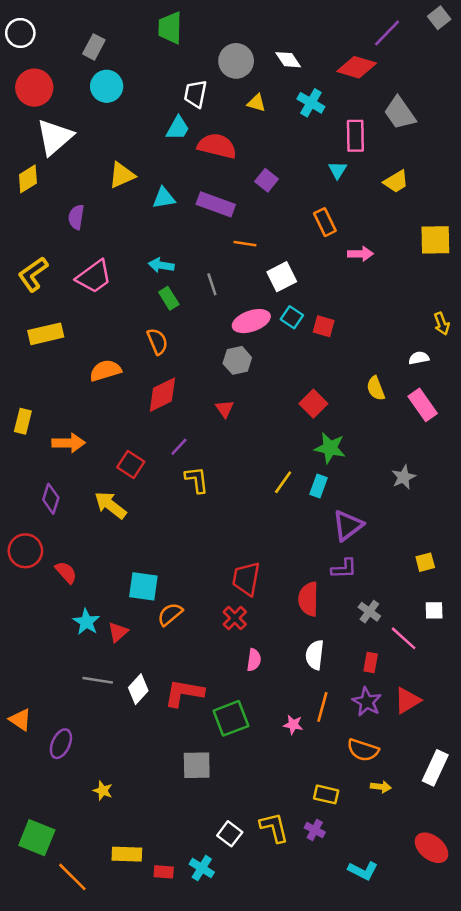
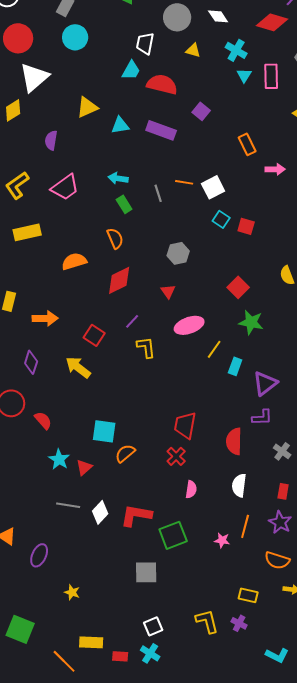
cyan triangle: (338, 170) -> (244, 75), moved
orange line: (245, 244) -> (184, 182), moved
pink ellipse: (251, 321) -> (189, 325), moved
cyan rectangle: (319, 486) -> (235, 366), moved
white square: (230, 834) -> (153, 626), moved, turned 30
orange line: (72, 877) -> (64, 661), moved

